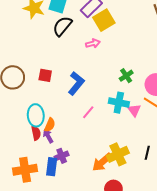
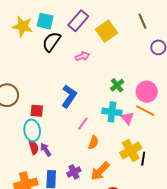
yellow square: (104, 20) -> (107, 31), moved
red square: (45, 75) -> (37, 111), moved
orange semicircle: (50, 125) -> (93, 142), moved
yellow cross: (118, 154) -> (131, 151), moved
purple cross: (62, 156) -> (74, 172), moved

